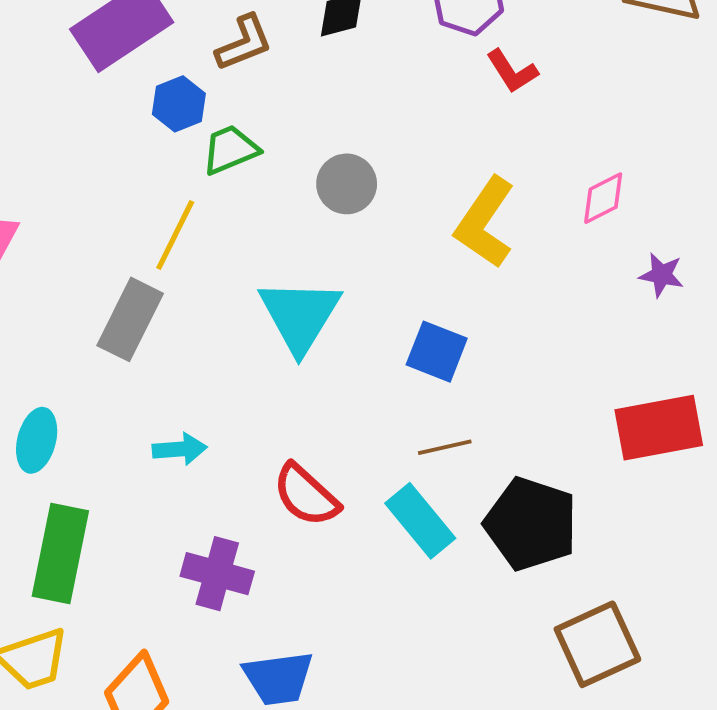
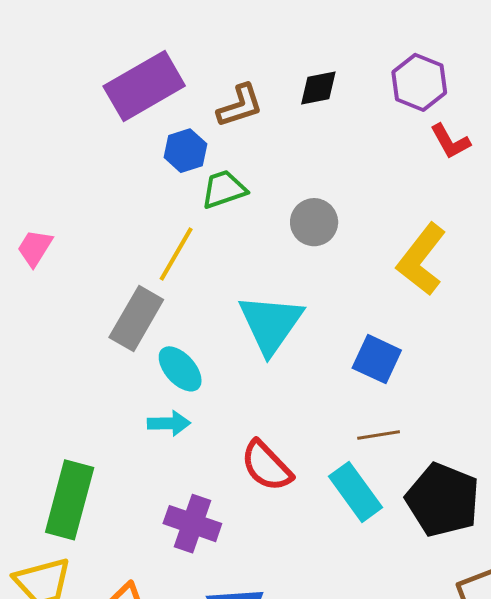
cyan ellipse: (37, 440) -> (180, 369), moved, turned -60

